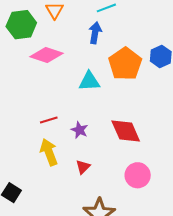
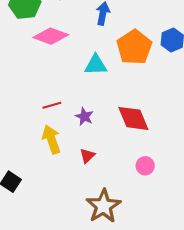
pink circle: (138, 175) -> (145, 166), size x0.7

